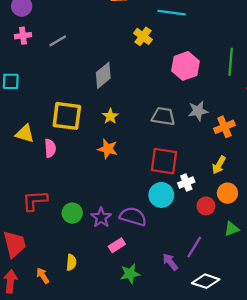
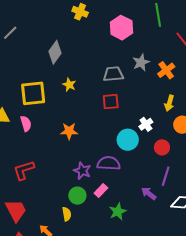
orange star: (108, 149) -> (69, 131), moved
red square: (164, 161) -> (111, 102), moved, size x0.7
red circle: (206, 206) -> (162, 147), moved
green circle: (72, 213) -> (77, 196), moved

